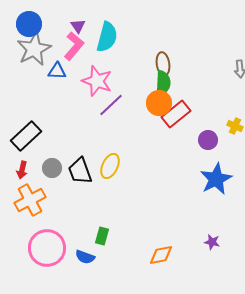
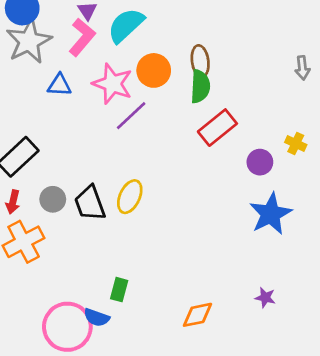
cyan semicircle: (107, 37) -> (126, 25), turned -148
blue triangle: (57, 71) -> (59, 85), moved
orange circle: (159, 103) -> (154, 70), moved
pink circle: (47, 248) -> (67, 327), moved

